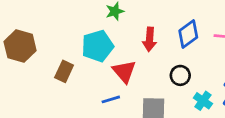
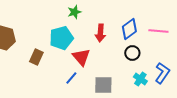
black circle: (180, 75) -> (132, 53), moved
blue line: (111, 99) -> (71, 78), turned -32

